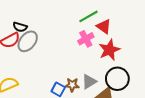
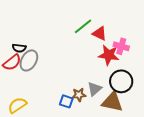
pink cross: (86, 39) -> (121, 46), moved, turned -35
red star: (109, 50) -> (109, 55), turned -30

